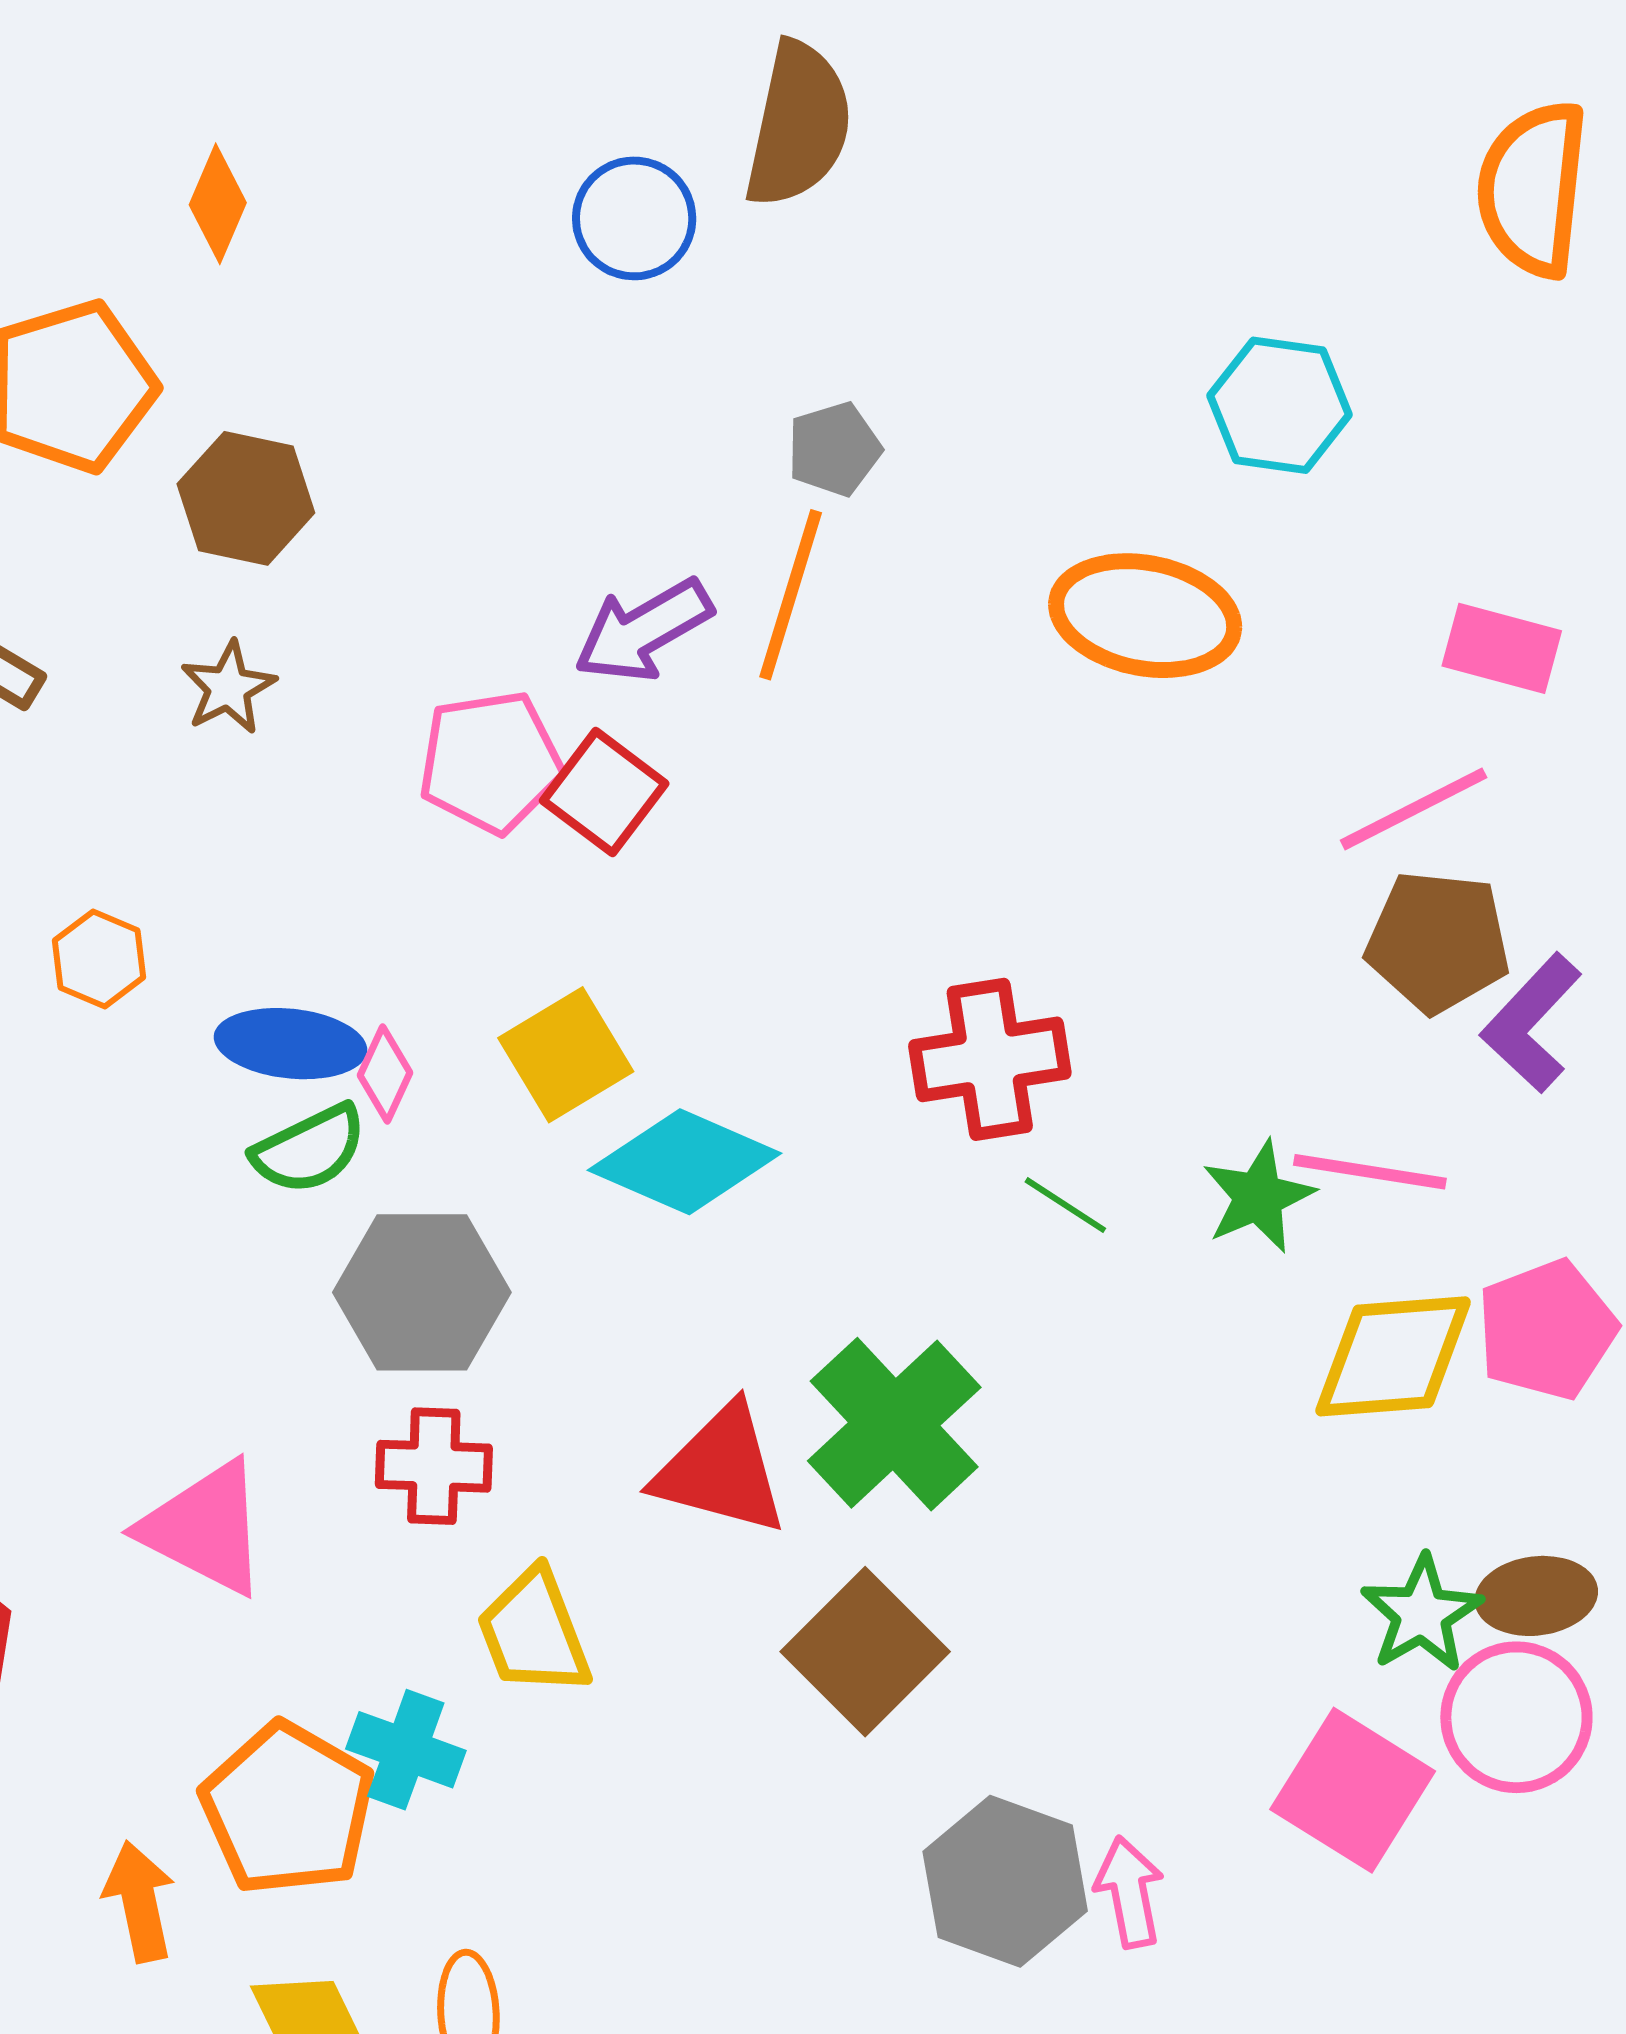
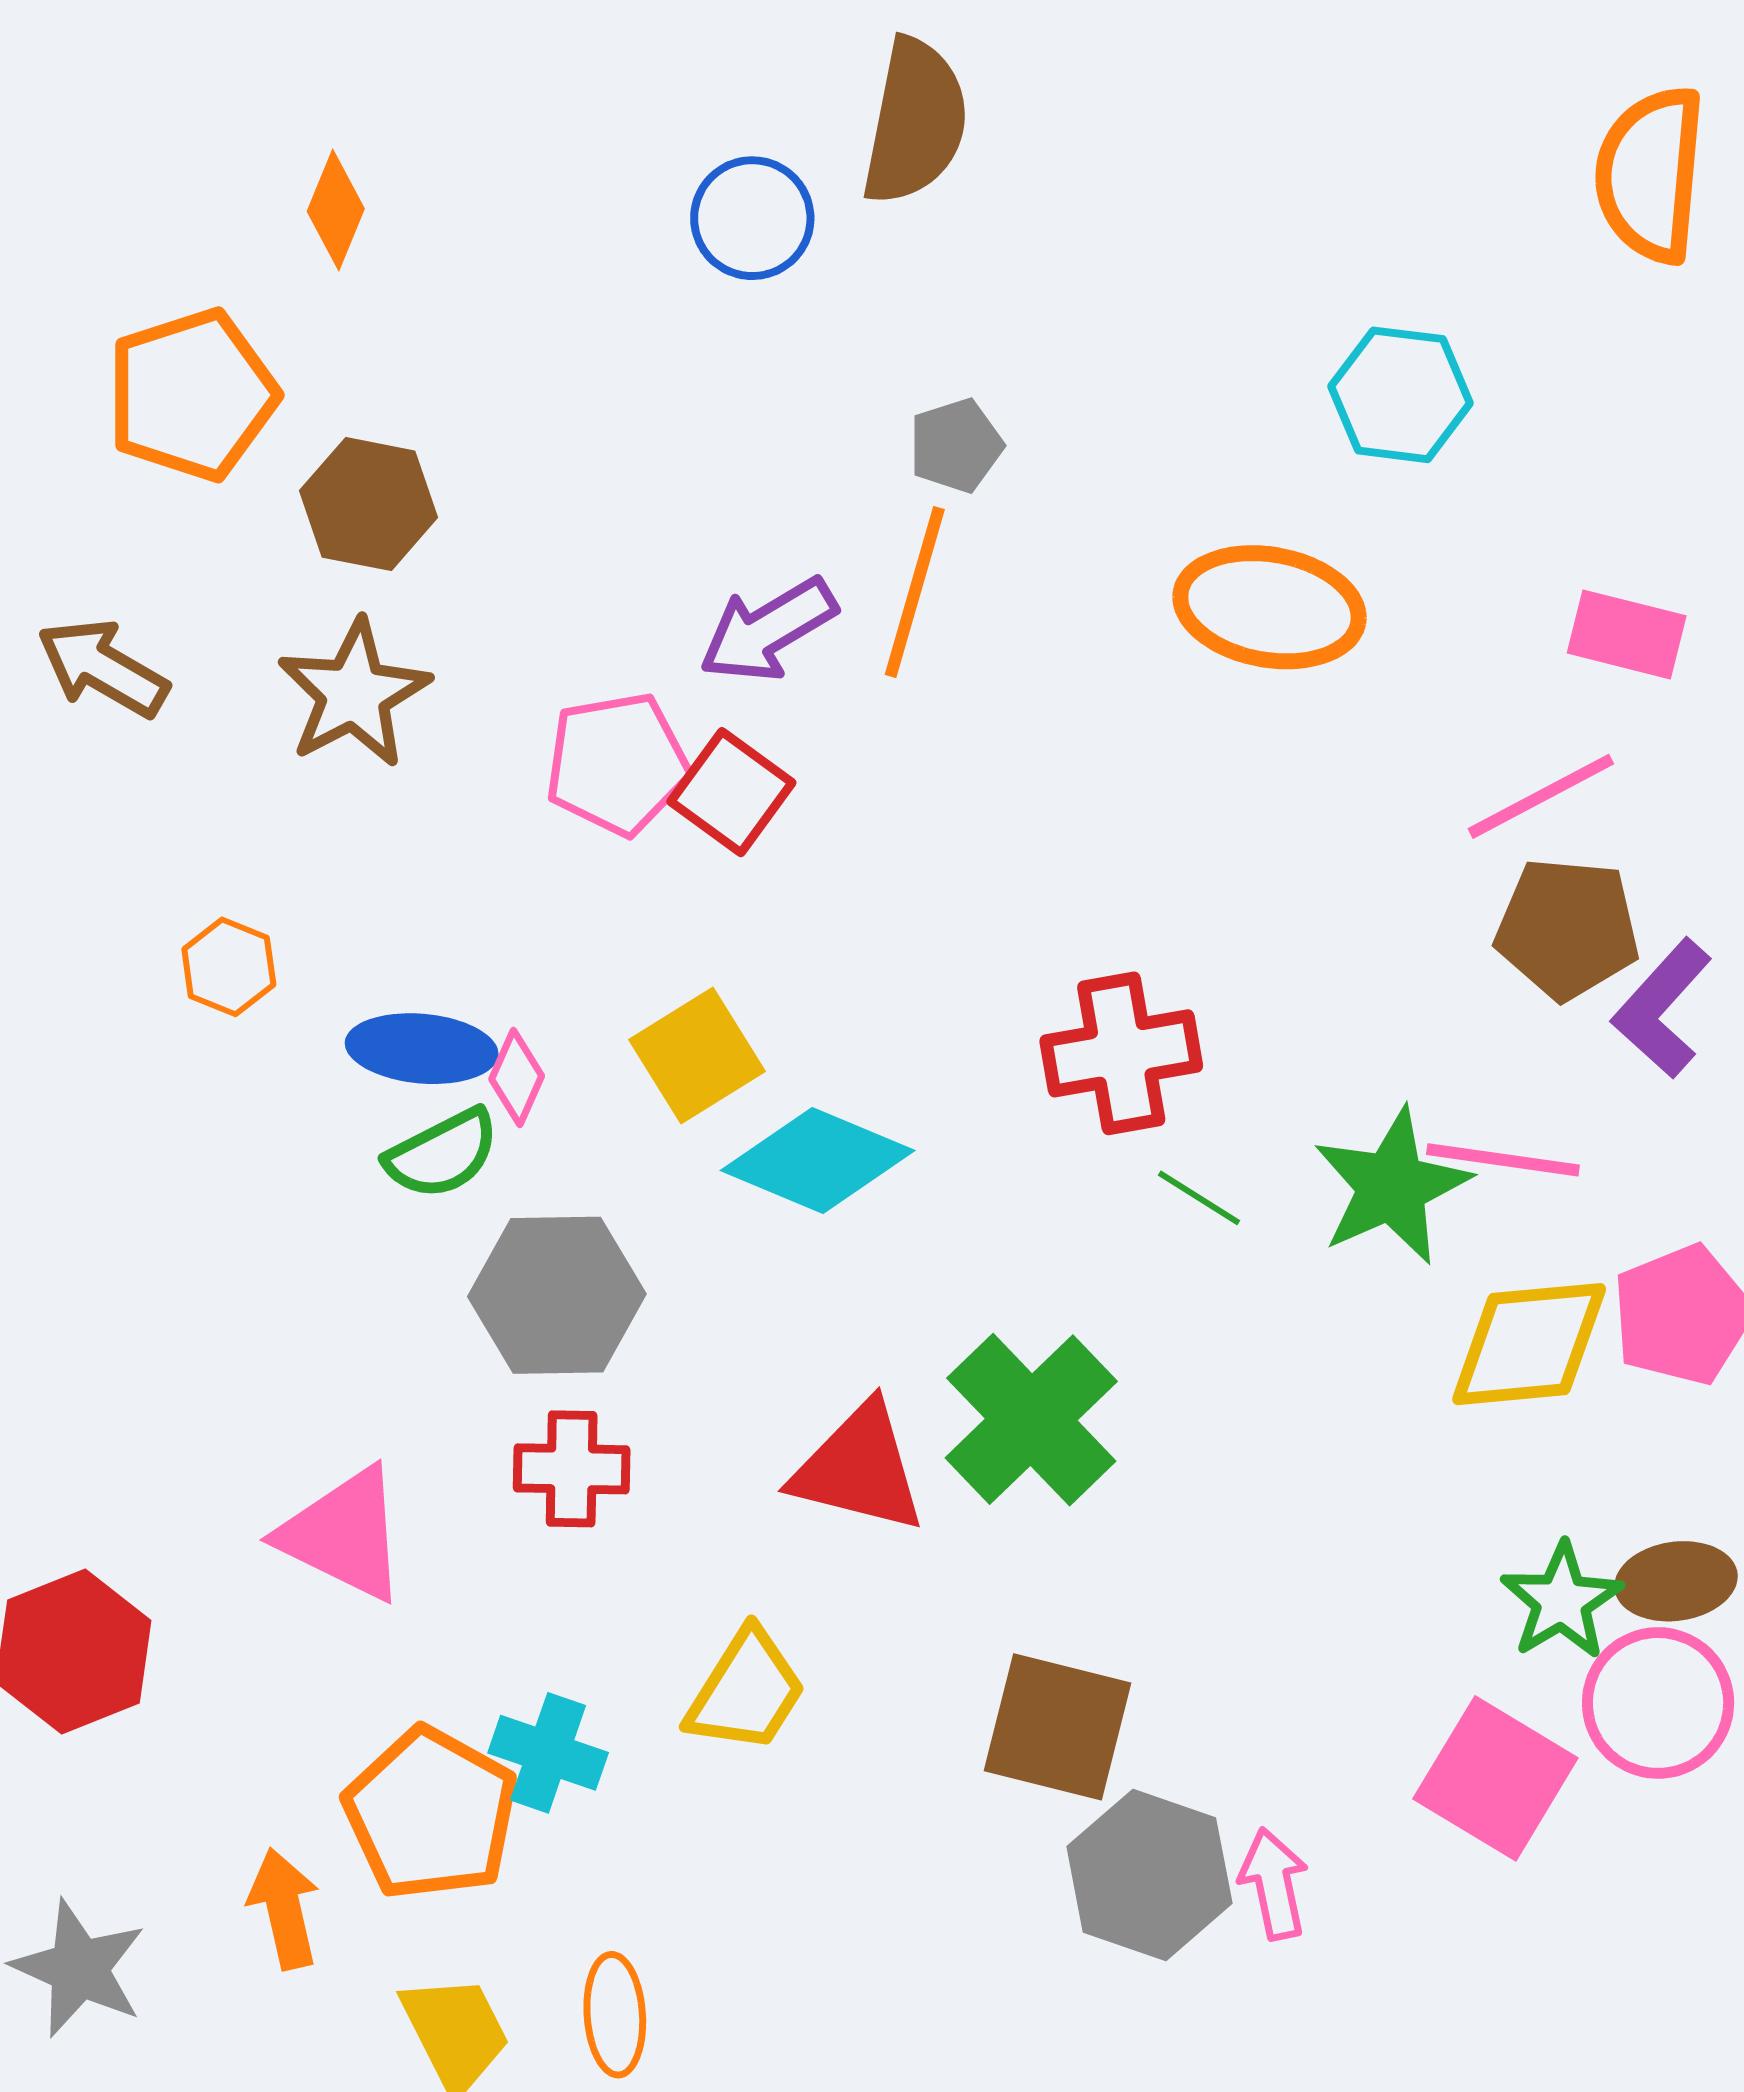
brown star: (228, 688) -> (354, 694), size x1.6
green star: (1258, 1197) -> (1392, 1187), size x1.4
yellow trapezoid: (534, 1632) -> (746, 1691), moved, turned -126
brown square: (865, 1652) -> (1057, 1727), moved, turned -30

